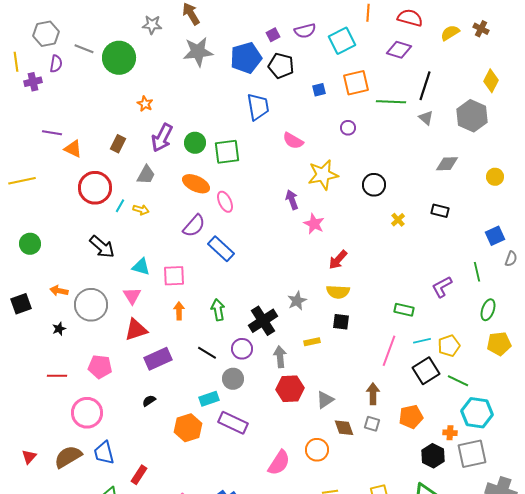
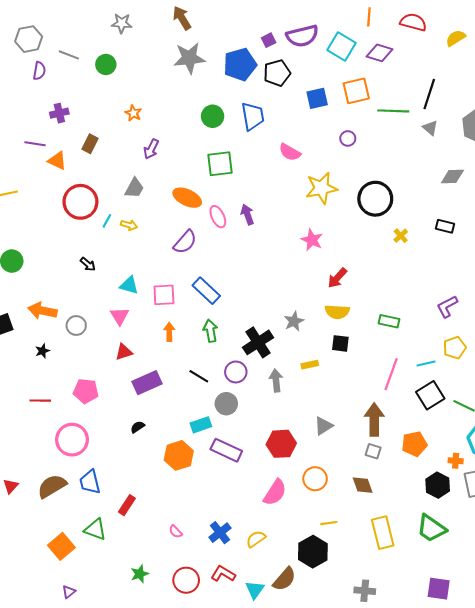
gray star: (152, 25) -> (122, 23), moved
purple semicircle: (305, 31) -> (302, 36), size x1.4
cyan square: (342, 41) -> (341, 47), turned -32
purple diamond: (399, 50) -> (380, 53), moved
green circle: (119, 58) -> (106, 64), size x0.6
black pentagon: (281, 66) -> (277, 73), turned -30
purple cross: (33, 82) -> (59, 113), moved
blue square: (319, 90) -> (317, 98), size x1.5
purple arrow: (162, 138) -> (151, 149), size x0.7
green circle: (195, 143) -> (213, 116), moved
brown rectangle: (118, 144) -> (90, 144), moved
black circle: (374, 185) -> (375, 199), size x1.4
purple arrow: (292, 200) -> (247, 215), moved
black arrow: (102, 247) -> (88, 264), size x0.6
blue rectangle: (221, 249) -> (206, 291), moved
orange arrow: (59, 291) -> (42, 311), size x1.5
gray circle: (91, 305) -> (76, 325), size x0.6
green rectangle: (404, 310) -> (389, 321), moved
red triangle: (136, 330) -> (124, 352), size x0.7
yellow pentagon: (449, 346) -> (455, 348), moved
red hexagon: (290, 389) -> (281, 444), moved
brown arrow: (373, 394) -> (374, 420), size x1.4
brown diamond: (344, 428) -> (363, 485), moved

